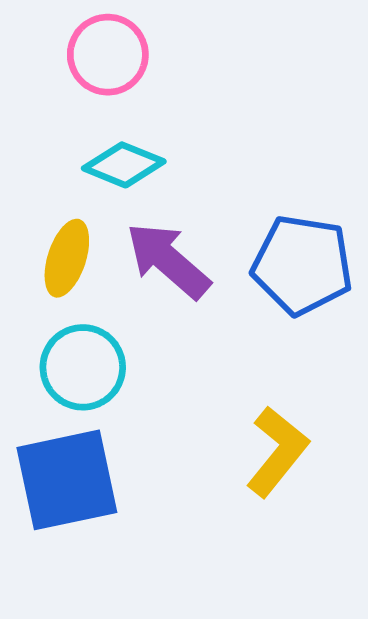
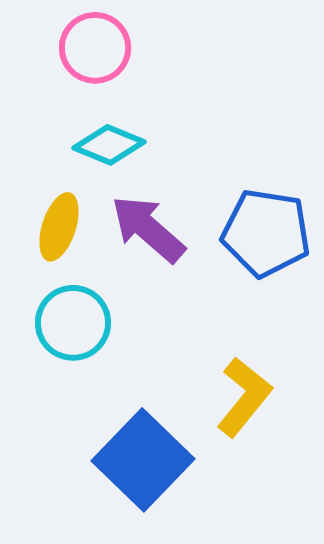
blue square: (67, 480) -> (143, 460), moved, turned -34

